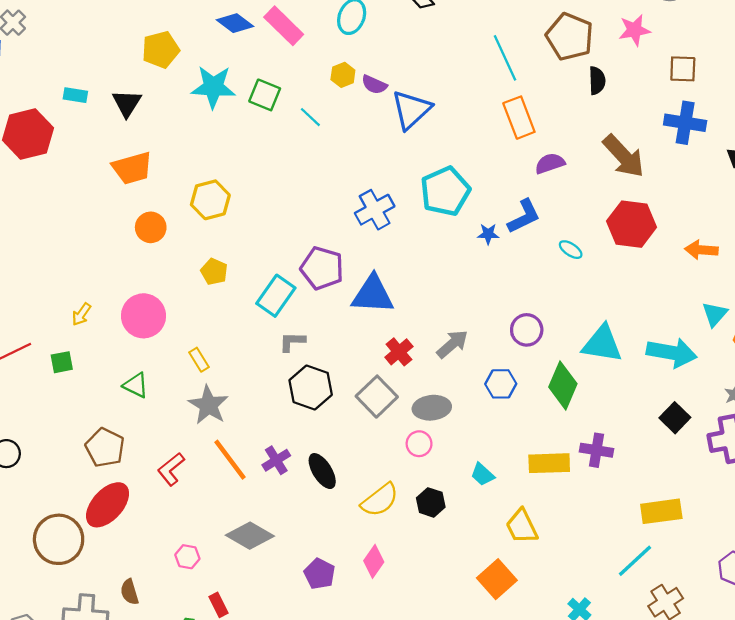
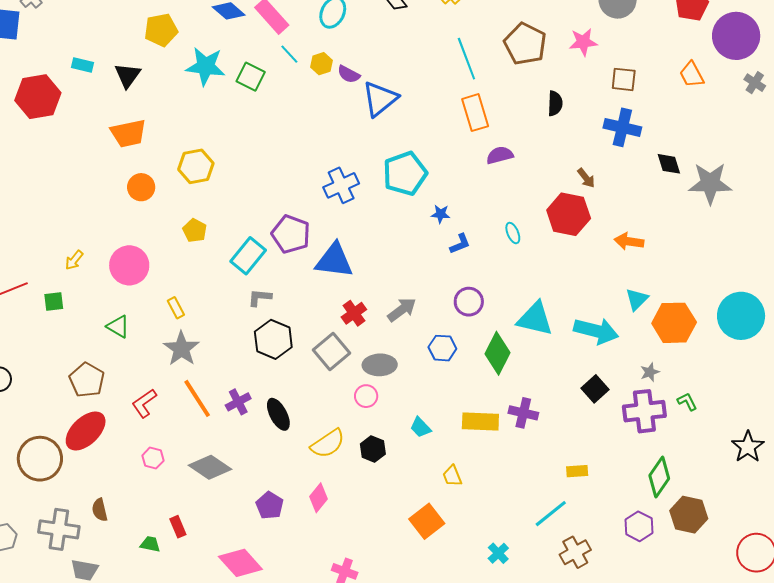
black semicircle: (597, 81) -> (555, 103), moved
cyan line: (310, 117) -> (289, 54), moved
brown arrow: (624, 156) -> (586, 178), moved, size x0.5
blue L-shape: (524, 216) -> (460, 244), moved, size x0.7
cyan ellipse: (571, 250) -> (513, 233), turned 30
yellow rectangle: (661, 511) -> (577, 471), size x0.6
yellow trapezoid: (522, 526) -> (452, 476), size x0.7
pink hexagon: (187, 557) -> (153, 458), moved

